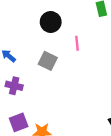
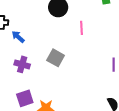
gray square: (48, 61) -> (56, 58), moved

